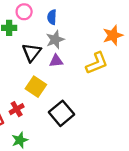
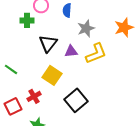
gray star: (55, 40) -> (86, 28), moved
yellow L-shape: (97, 63) -> (96, 53), moved

